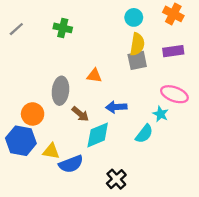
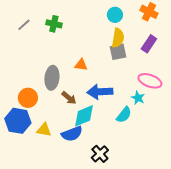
gray line: (16, 29) -> (24, 25), moved
purple rectangle: (173, 51) -> (149, 44), turned -48
blue arrow: (116, 107) -> (100, 92), size x1.4
blue semicircle: (71, 164) -> (72, 134), moved

